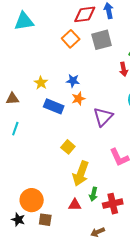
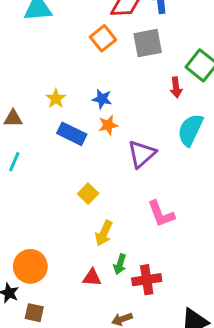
yellow arrow: (81, 174) -> (104, 233), size x0.7
brown square: (45, 220) -> (34, 313), moved

